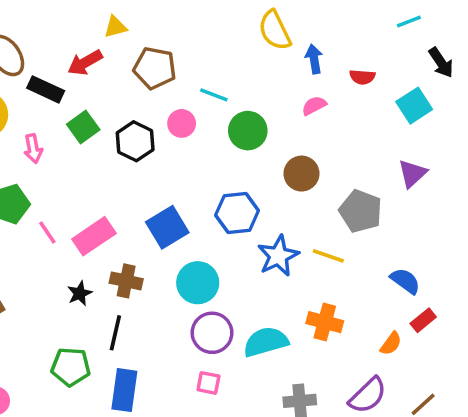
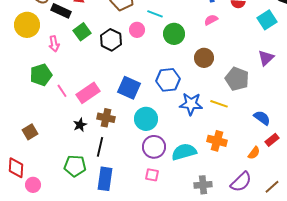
blue square: (167, 227) -> (129, 88), turned -35
blue star: (278, 256) -> (191, 104), turned 30

